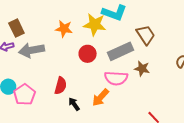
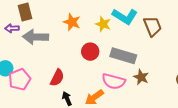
yellow star: (95, 25) -> (103, 24), size x0.7
brown trapezoid: (145, 35) -> (152, 26), moved
gray rectangle: (120, 51) -> (123, 56), turned 30

